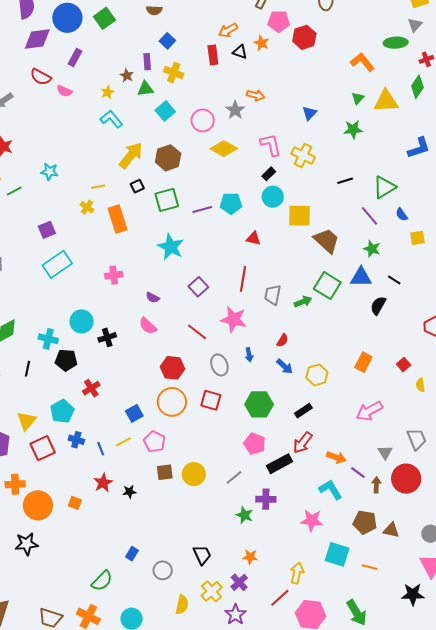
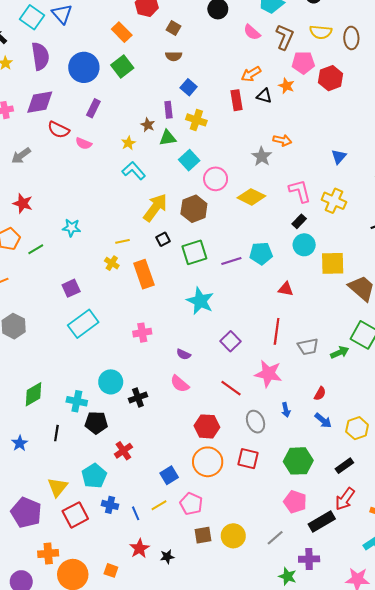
purple diamond: (37, 39) -> (40, 102), moved
pink circle: (203, 120) -> (216, 179), moved
gray trapezoid: (273, 295) -> (308, 347), turned -110

